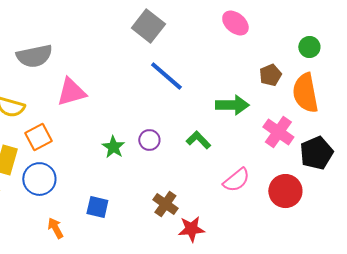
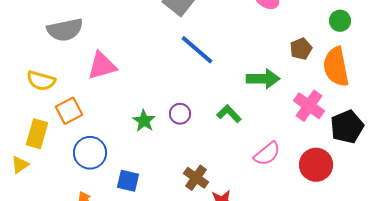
blue circle: (39, 179) -> (90, 153), moved

